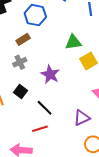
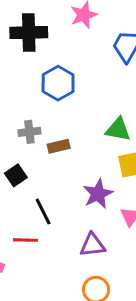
blue hexagon: (35, 15) -> (58, 83), moved
brown rectangle: (23, 39) -> (59, 146), moved
purple star: (50, 74) -> (98, 194), moved

